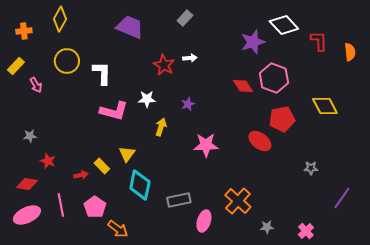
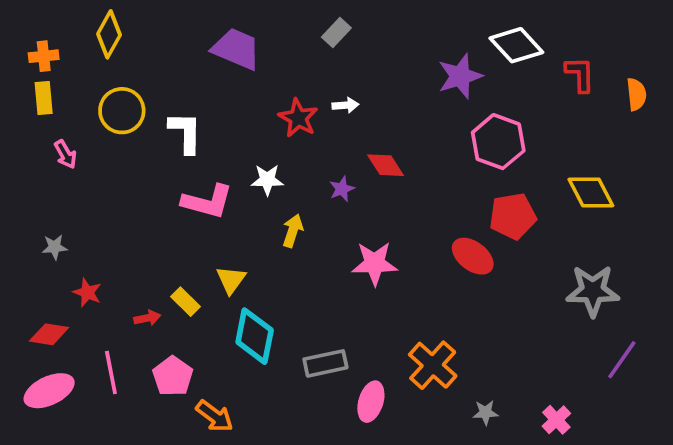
yellow rectangle: (16, 66) -> (44, 98), moved, turned -48
red diamond: (243, 86) -> (385, 165), moved
gray star: (311, 168) -> (593, 291), moved, size x2.0

